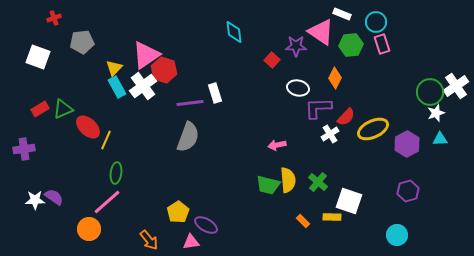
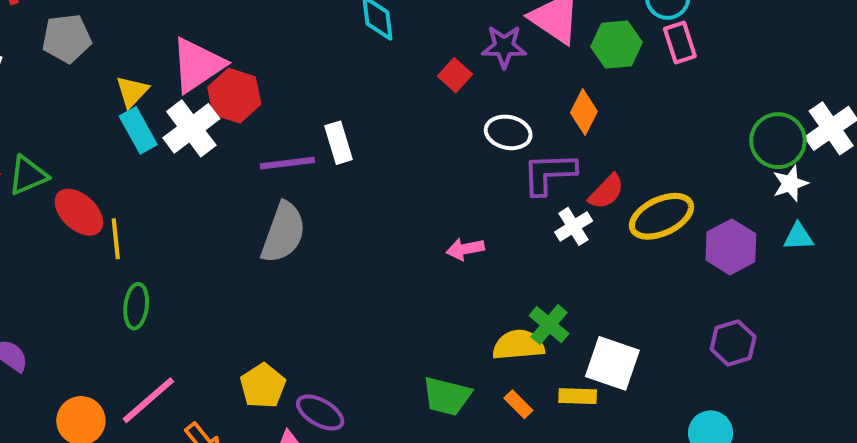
yellow line: (106, 140) -> (116, 239), turned -30
yellow semicircle: (288, 180) -> (518, 345), moved, turned -90
green trapezoid: (268, 185) -> (447, 396), moved
pink line: (107, 202) -> (148, 400), moved

